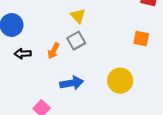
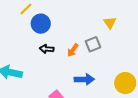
yellow triangle: (78, 16) -> (110, 23), moved

